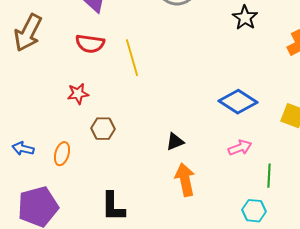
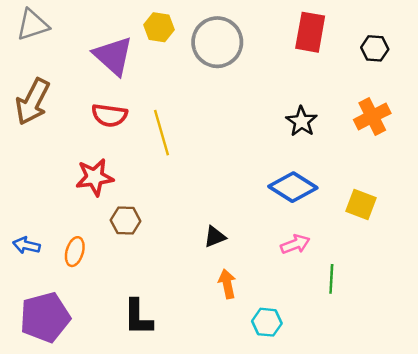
black star: (245, 18) -> (302, 121), moved
red star: (78, 94) -> (95, 177), size x1.4
orange arrow: (185, 180) -> (227, 284), size x0.7
cyan hexagon: (254, 211) -> (267, 322), moved

